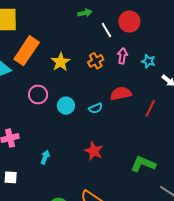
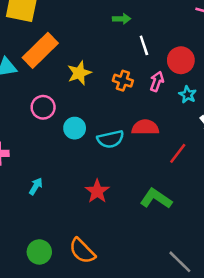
red circle: (129, 22) -> (181, 60), moved
orange cross: (96, 61) -> (123, 81), turned 35
cyan semicircle: (96, 108) -> (110, 139), size x1.5
green L-shape: (143, 164) -> (156, 199), moved

